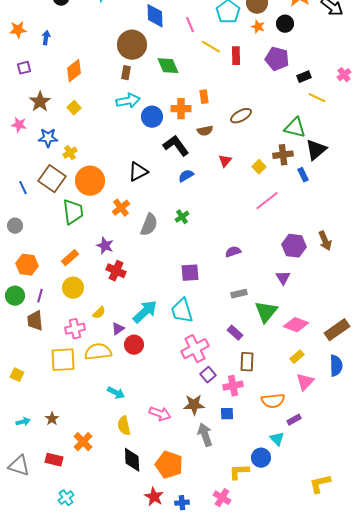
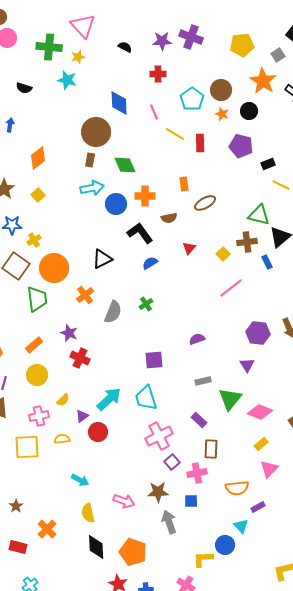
green diamond: (168, 66) -> (125, 165), moved
orange rectangle: (204, 97) -> (184, 184), moved
yellow semicircle: (98, 352) -> (62, 439), size x0.6

